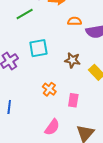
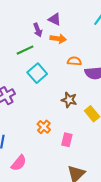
cyan square: (38, 48) -> (37, 73), moved, turned -36
pink semicircle: (52, 127) -> (19, 163), moved

